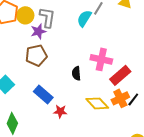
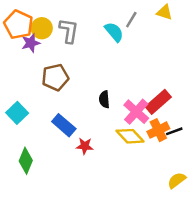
cyan semicircle: (84, 18) -> (114, 32), turned 108
purple star: (38, 31) -> (31, 43), moved
pink cross: (101, 59) -> (136, 112), moved, turned 30
black line: (133, 99) -> (174, 131), turned 32

